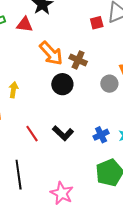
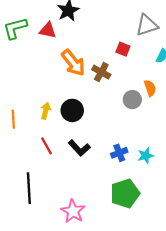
red square: (97, 23) -> (123, 49), moved, turned 32
black circle: (62, 84) -> (72, 110), moved
yellow arrow: (13, 90) -> (46, 111), moved

